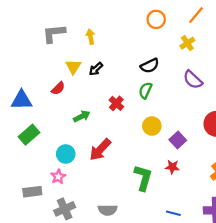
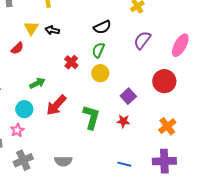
black arrow: (96, 69) -> (52, 30), turned 56
purple semicircle: (193, 80) -> (142, 40), turned 84
green arrow: (82, 116) -> (37, 83), moved
yellow circle: (152, 126) -> (100, 73), moved
green L-shape: (143, 178) -> (91, 117), moved

